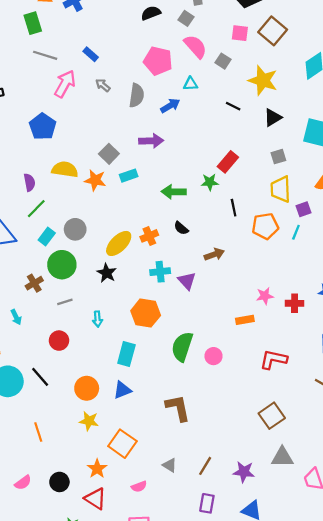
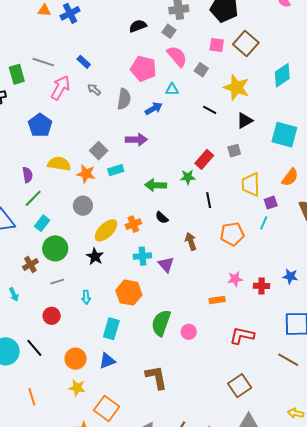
green rectangle: (33, 23) -> (17, 74), moved
gray square: (278, 157) -> (234, 151), moved
orange pentagon: (265, 226) -> (232, 234), moved
gray circle: (75, 229) -> (83, 206), moved
brown arrow: (214, 254) -> (191, 241), turned -90

